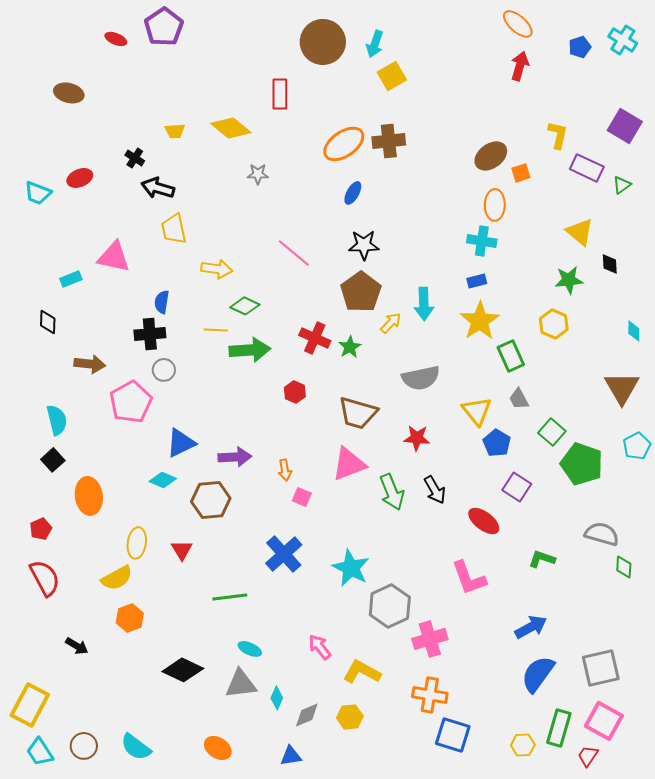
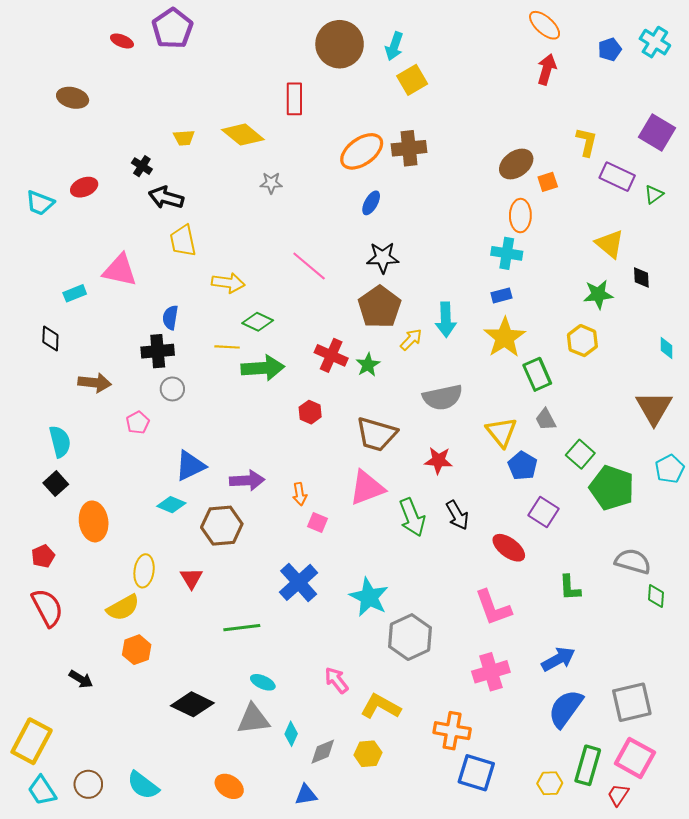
pink pentagon: (131, 402) -> (138, 423), size x0.5
green L-shape: (542, 559) -> (570, 588), turned -112
pink cross: (430, 639) -> (491, 672), moved

